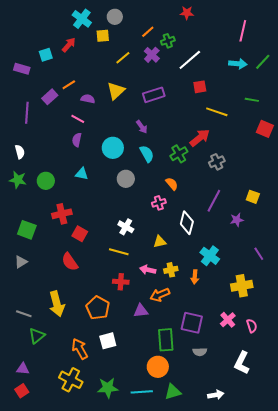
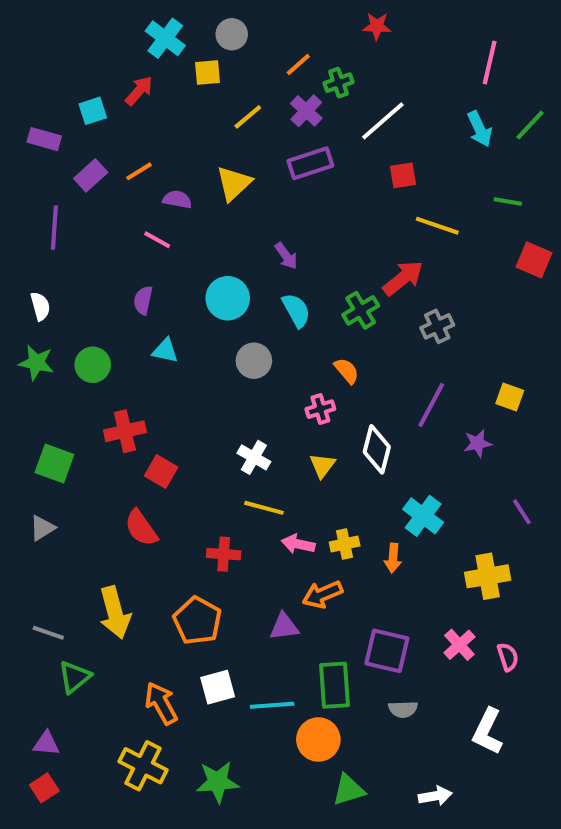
cyan arrow: (238, 64) -> (480, 129), turned 60
purple rectangle: (154, 95) -> (310, 163), moved
purple rectangle: (50, 97) -> (91, 175), moved
purple semicircle: (77, 140) -> (143, 300), moved
yellow triangle: (160, 242) -> (322, 465), moved, turned -40
yellow line: (119, 252) -> (264, 508), moved
red cross: (121, 282) -> (224, 554), moved
cyan line: (142, 392) -> (272, 705), moved

